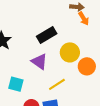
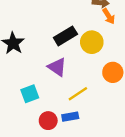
yellow circle: (70, 52) -> (92, 42), moved
cyan square: (16, 84) -> (30, 94), turned -35

